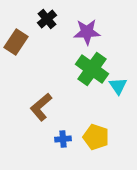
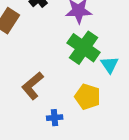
yellow pentagon: (96, 137) -> (88, 97), moved

